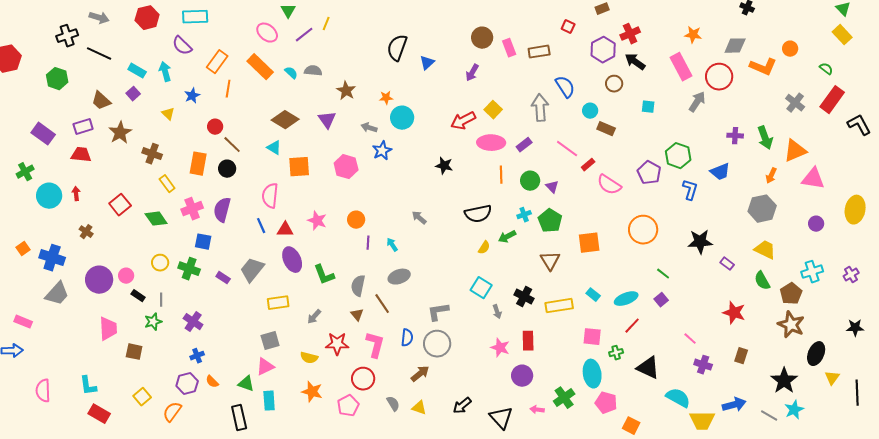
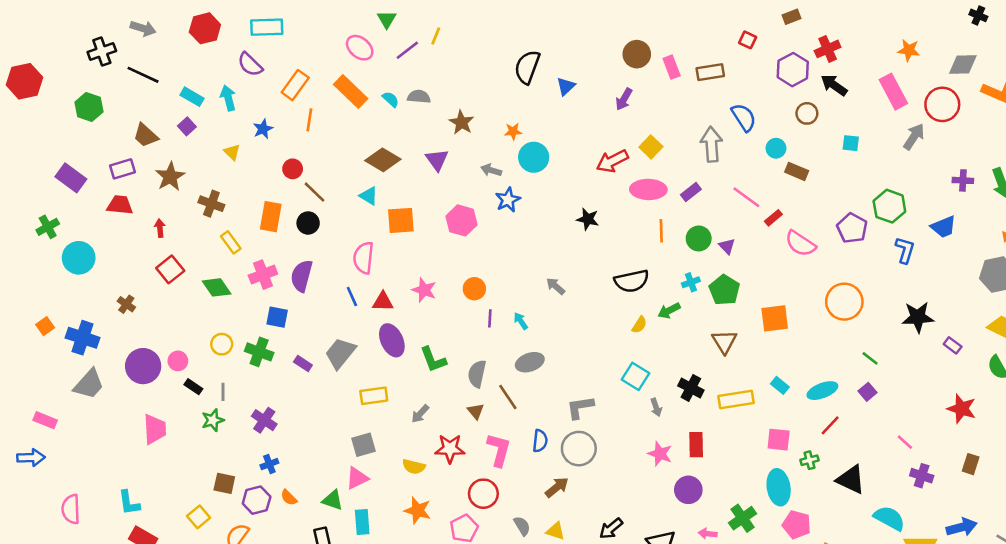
red arrow: (76, 194) -> (160, 228), moved
brown square: (134, 352) -> (224, 483), moved

